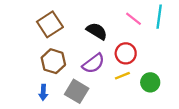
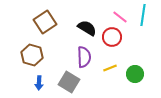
red circle: (126, 53) -> (112, 37), moved
brown hexagon: (53, 61) -> (32, 55), moved
purple semicircle: (93, 63) -> (84, 57), turned -55

